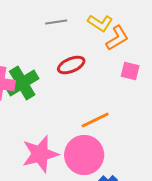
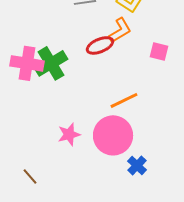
orange L-shape: (117, 38) -> (120, 30), moved
pink star: (40, 154) -> (69, 134), size x0.6

